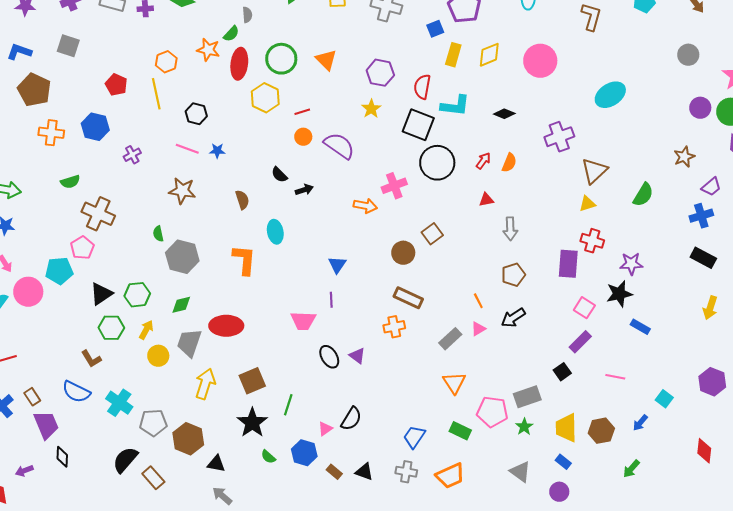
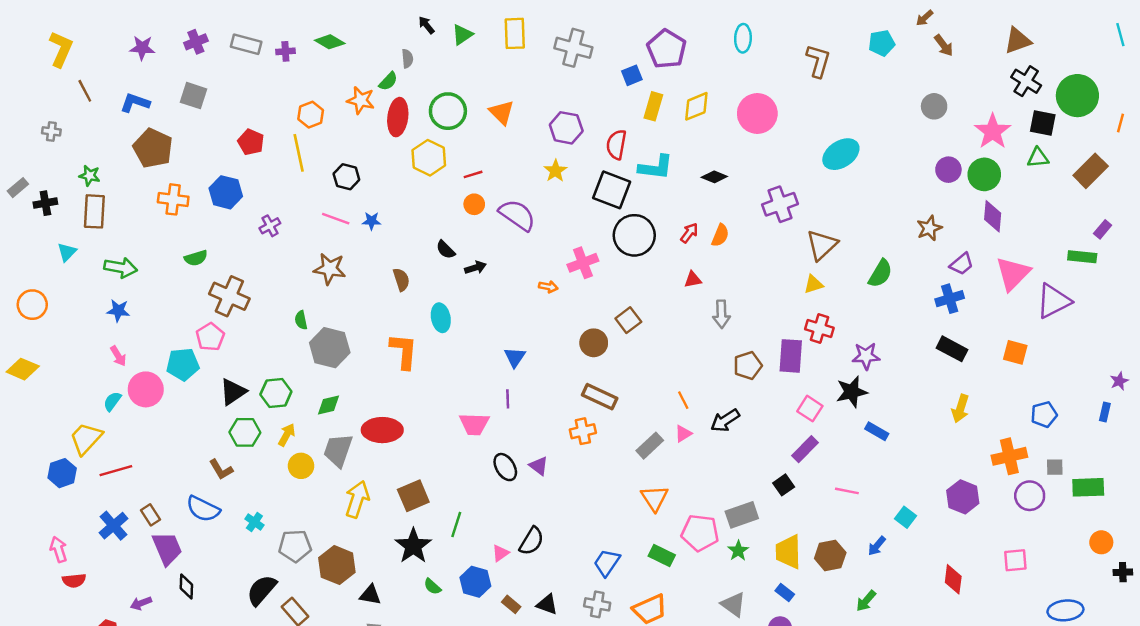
orange arrow: (365, 206) -> (548, 287), size x0.7
brown pentagon: (513, 275) -> (748, 366), moved
cyan cross: (119, 403) -> (254, 522), size x0.6

